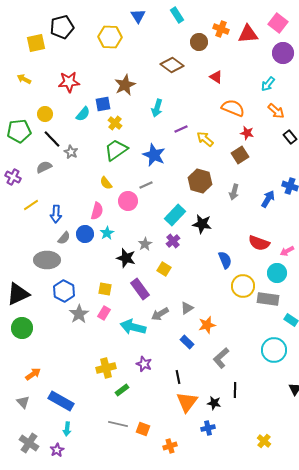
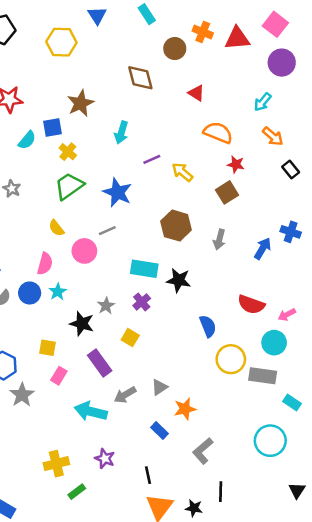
brown diamond: (172, 65) -> (140, 78), turned 40
cyan rectangle: (175, 215) -> (144, 269), turned 55
yellow square: (105, 289) -> (47, 348), moved
pink rectangle: (104, 313) -> (59, 376), moved

